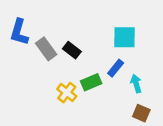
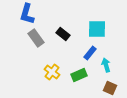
blue L-shape: (19, 32) -> (27, 14), moved
black rectangle: (72, 50) -> (63, 34), moved
green rectangle: (91, 82) -> (79, 75), moved

